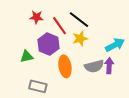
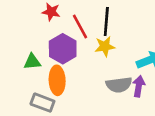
black line: (79, 20) -> (106, 21), turned 50
orange ellipse: (65, 66) -> (57, 80), moved

